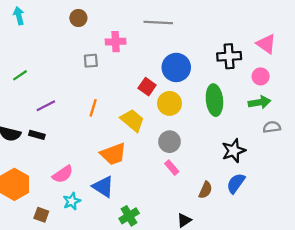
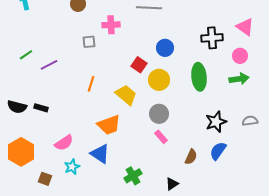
blue circle: (176, 67) -> (165, 48), size x0.7
purple line: (46, 106) -> (49, 65), moved
gray semicircle: (272, 127) -> (250, 121), moved
green cross: (129, 216) -> (133, 176), moved

